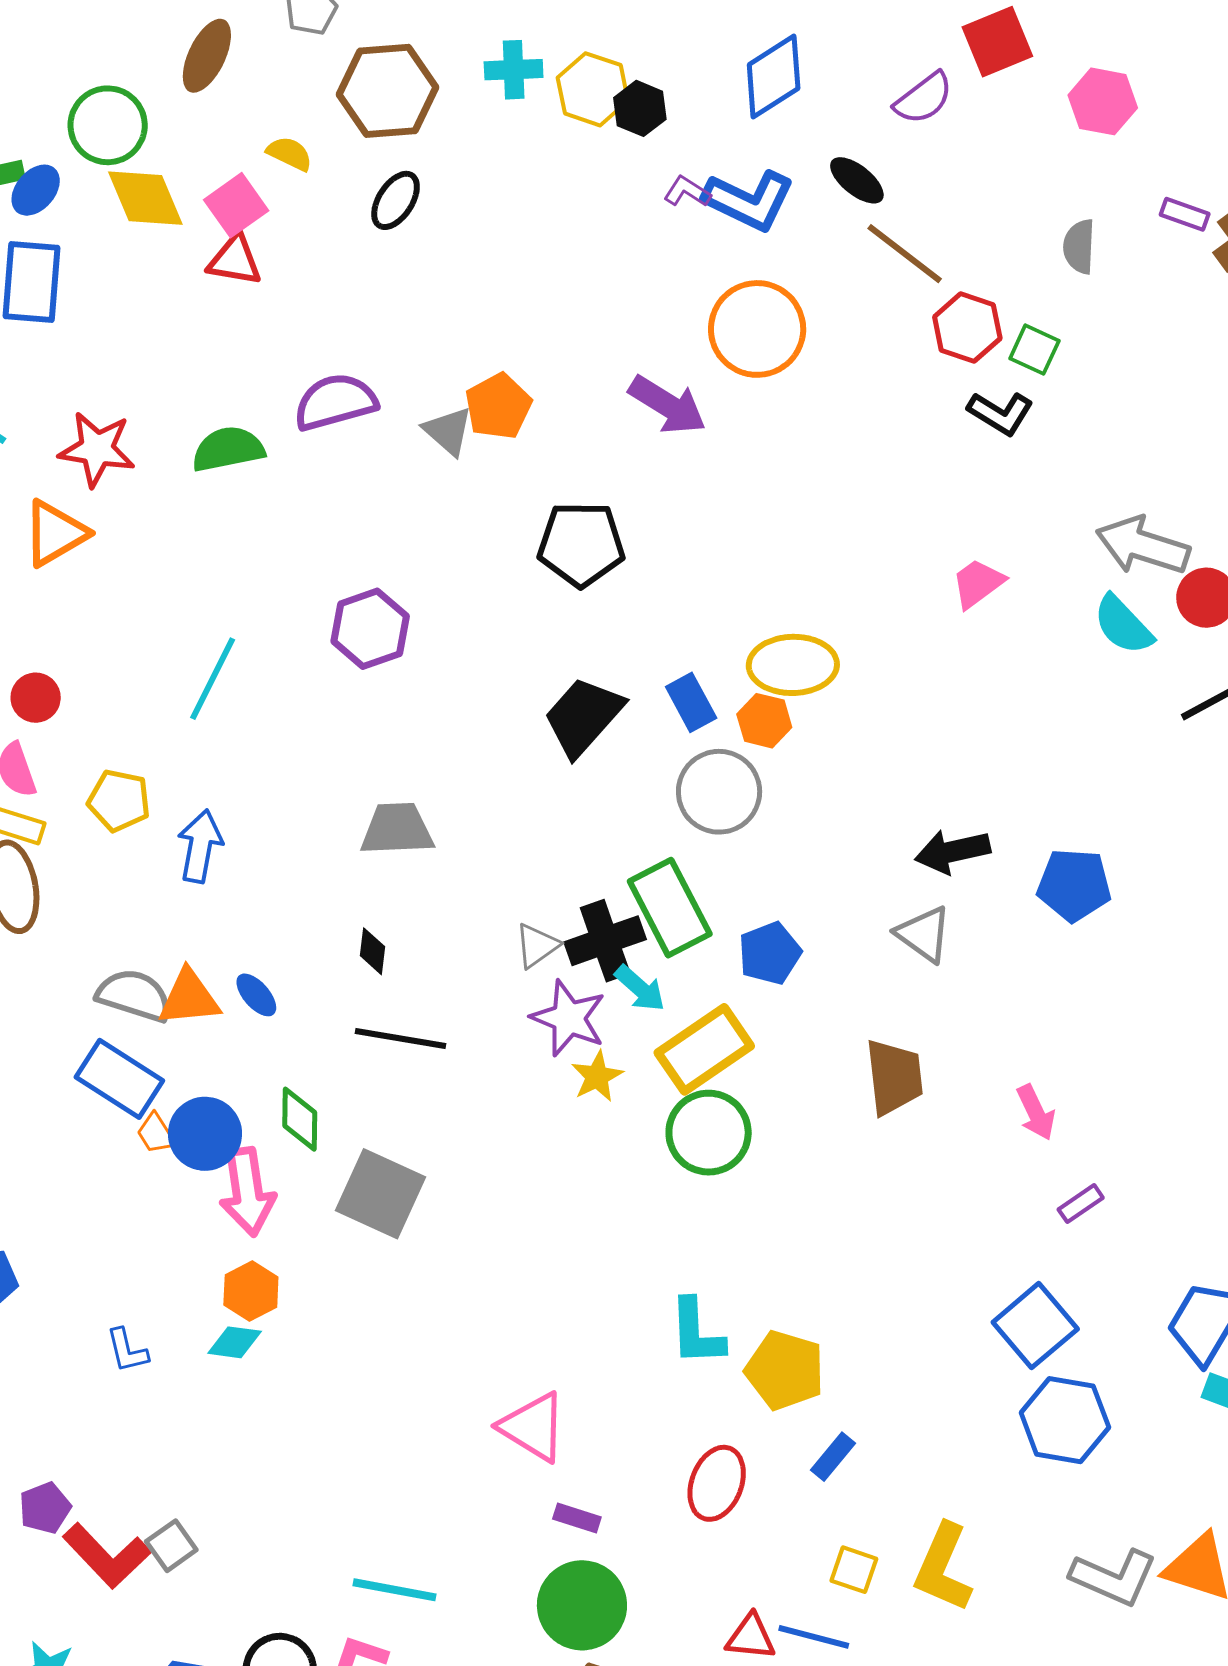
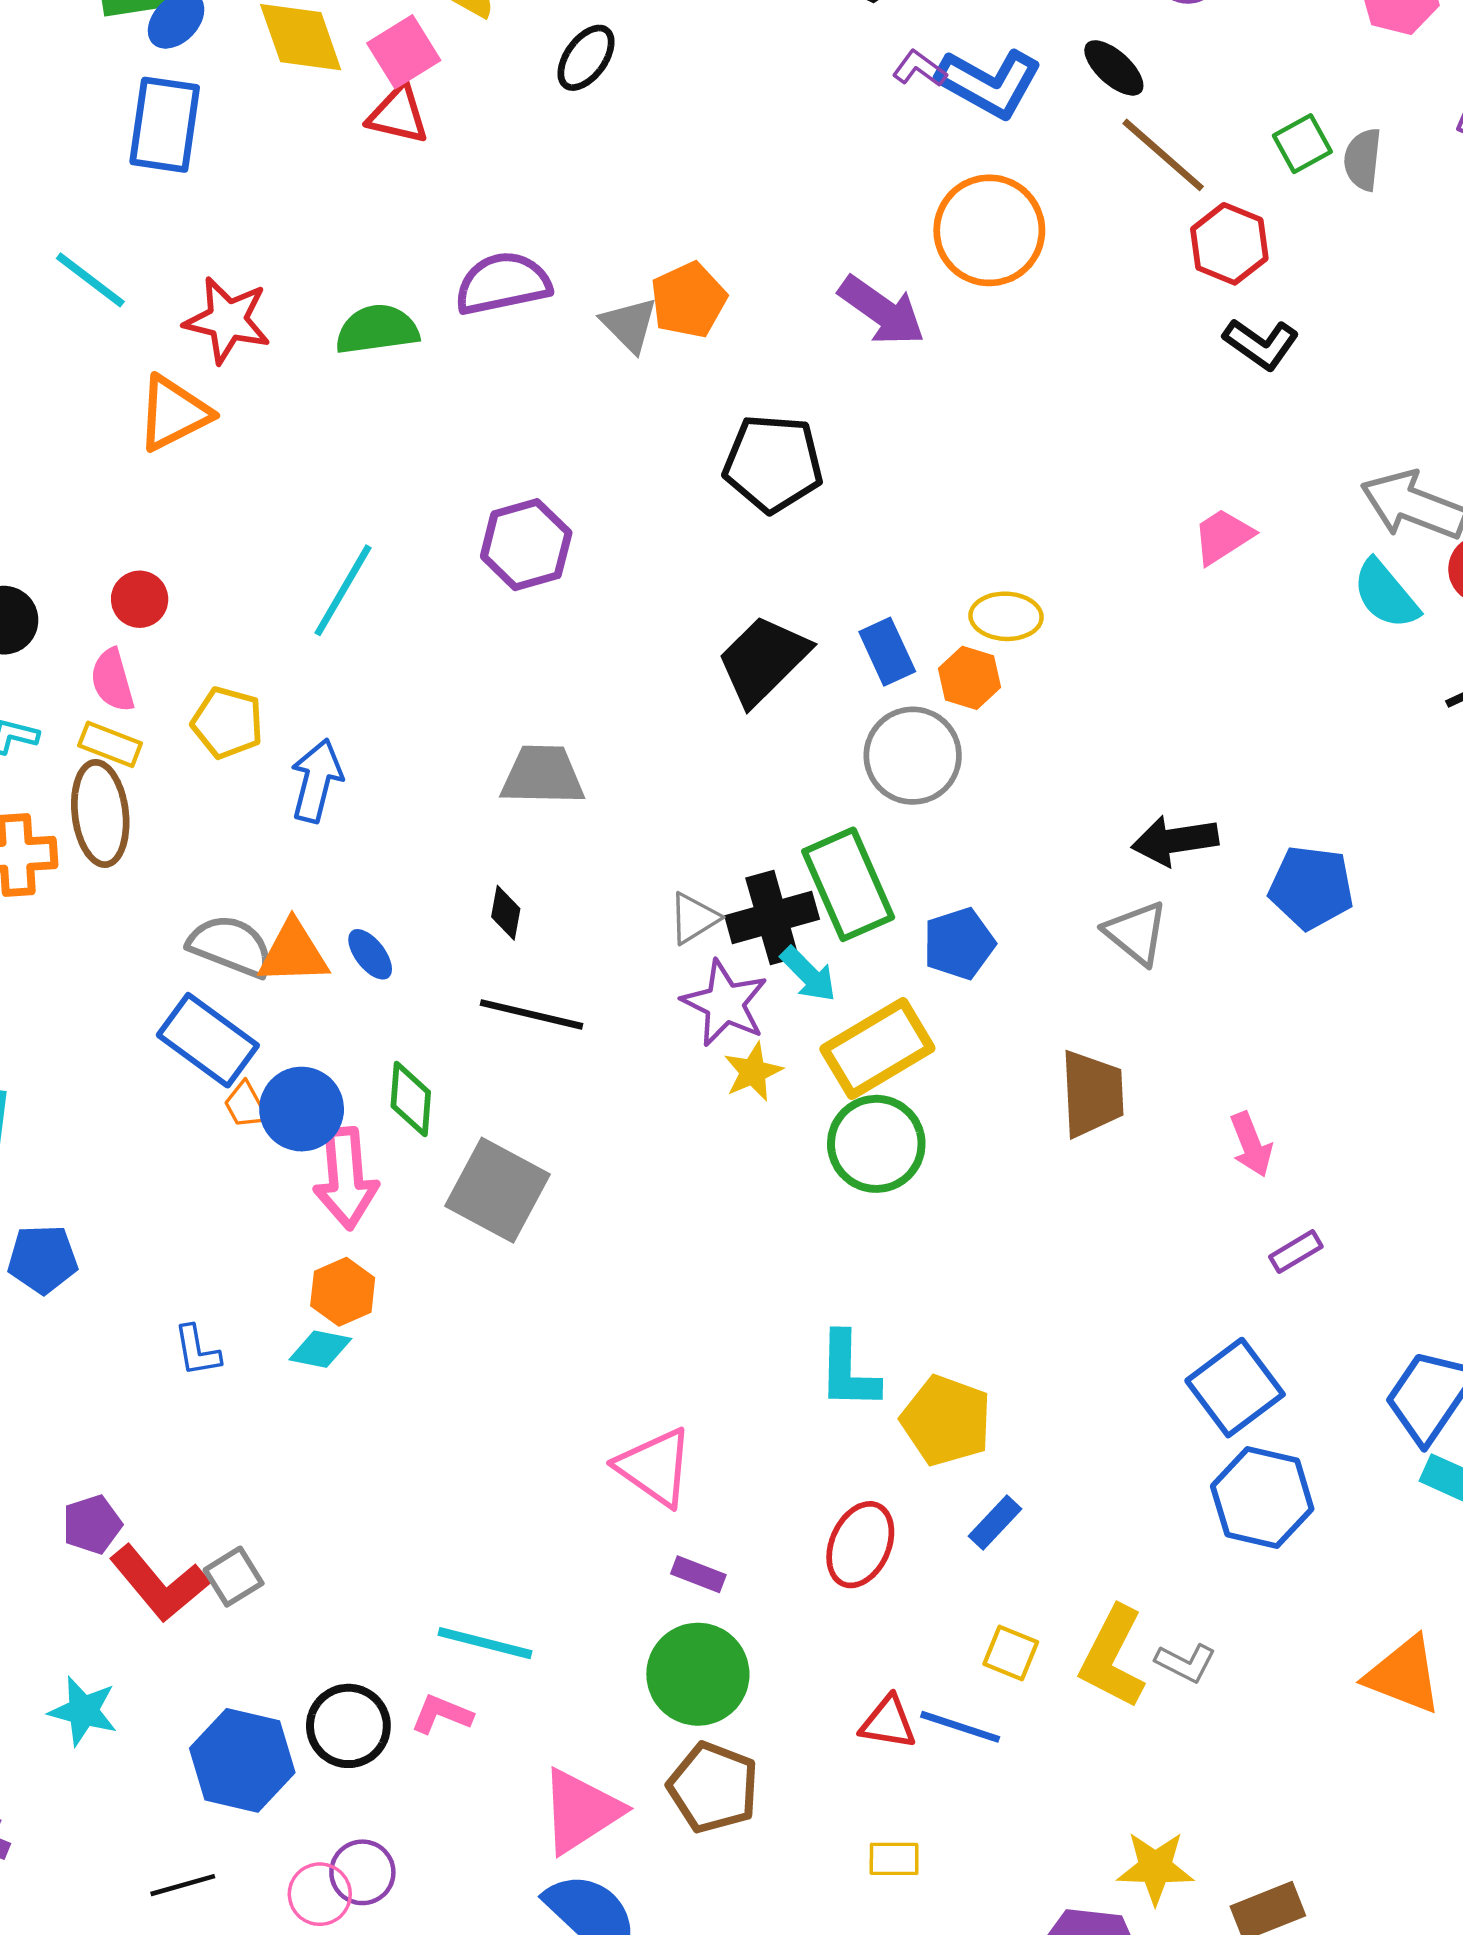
green square: (1034, 350) -> (1302, 144), moved, turned 33
yellow ellipse: (793, 665) -> (1006, 616), size x0.7
gray L-shape: (1114, 1577) -> (1186, 1663), moved, size x0.6

